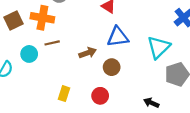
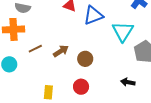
blue triangle: (118, 37) -> (93, 15), moved
brown line: (52, 43) -> (35, 49), moved

